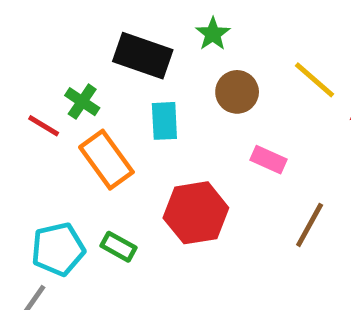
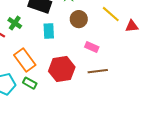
orange rectangle: (106, 160) -> (25, 60), moved
brown line: (310, 225) -> (98, 71), moved, turned 54

